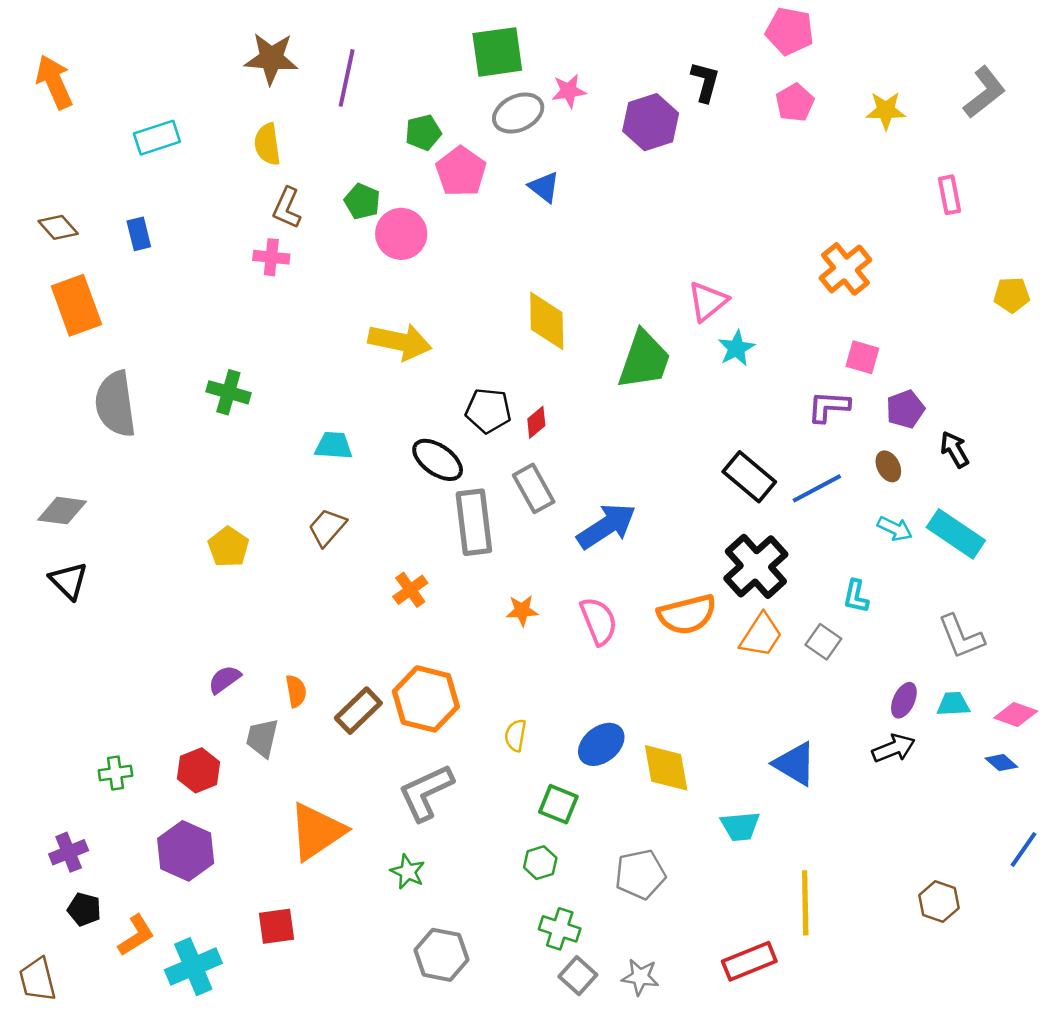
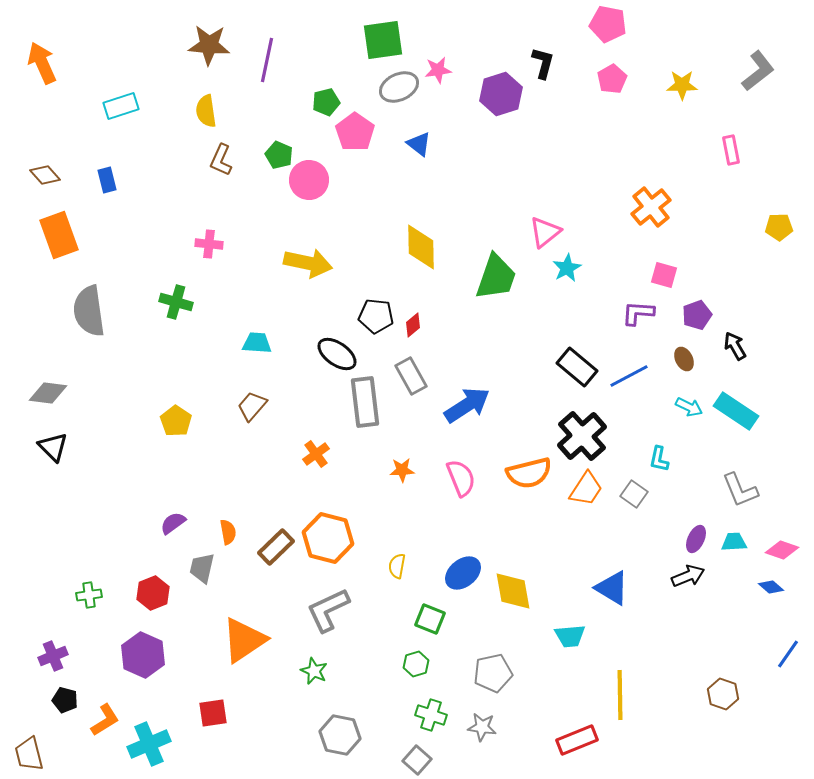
pink cross: (271, 257) -> (209, 244), moved
gray square: (578, 976) -> (417, 760), moved
gray star: (640, 977) -> (482, 727), moved

